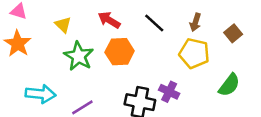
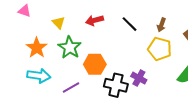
red arrow: (109, 20) -> (94, 20), turned -48
orange star: (18, 44) -> (37, 48), moved
orange hexagon: (120, 52) -> (95, 64), moved

